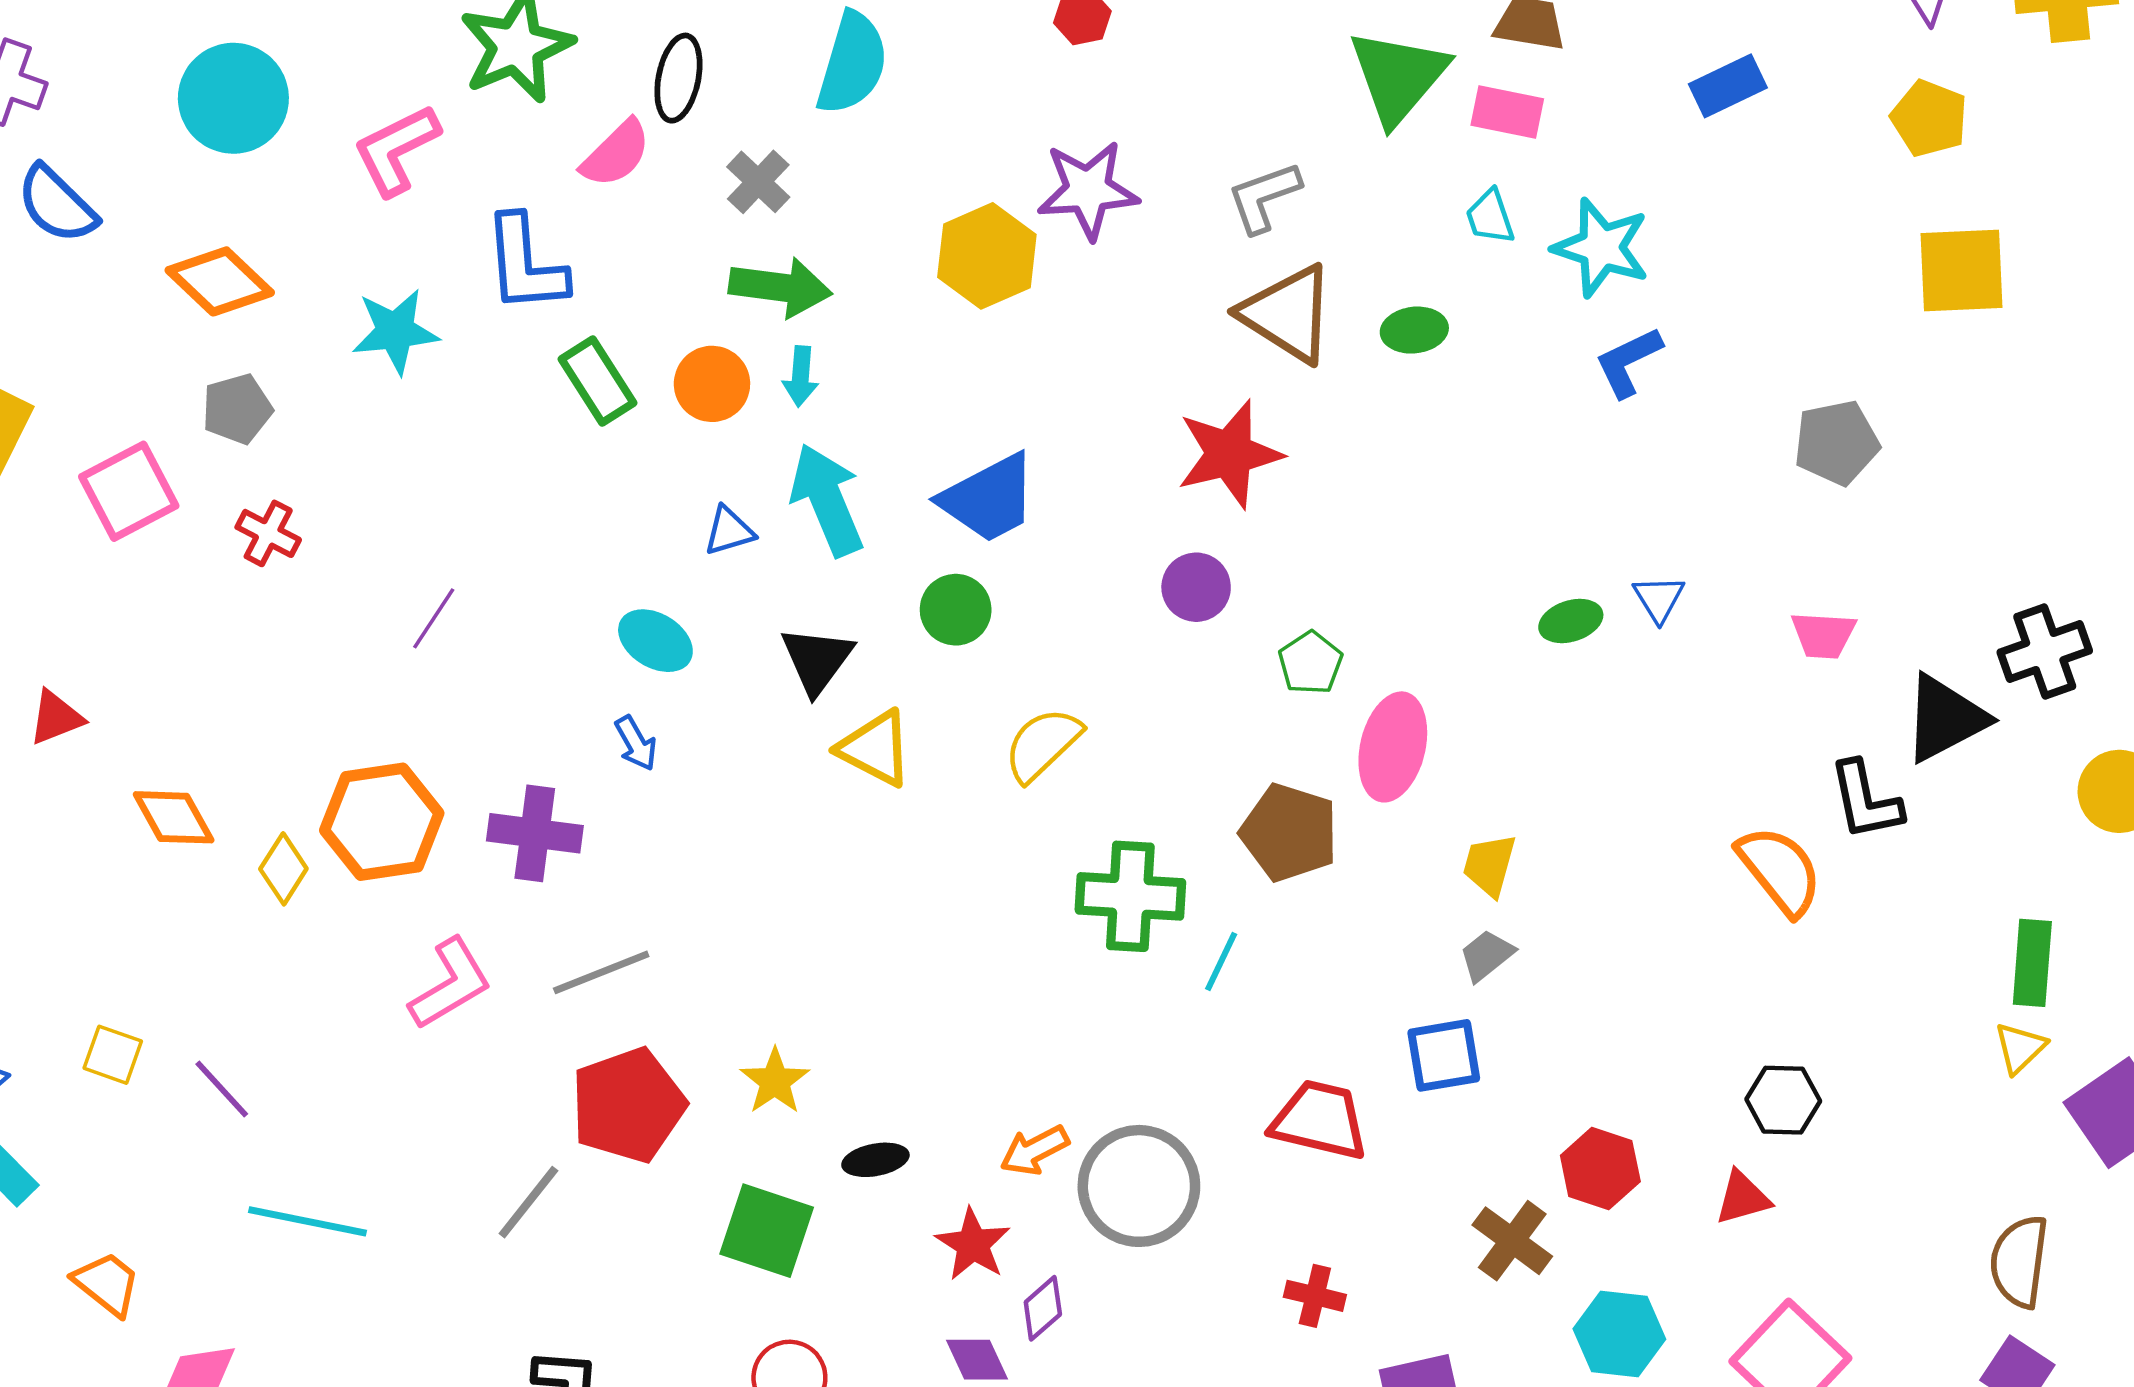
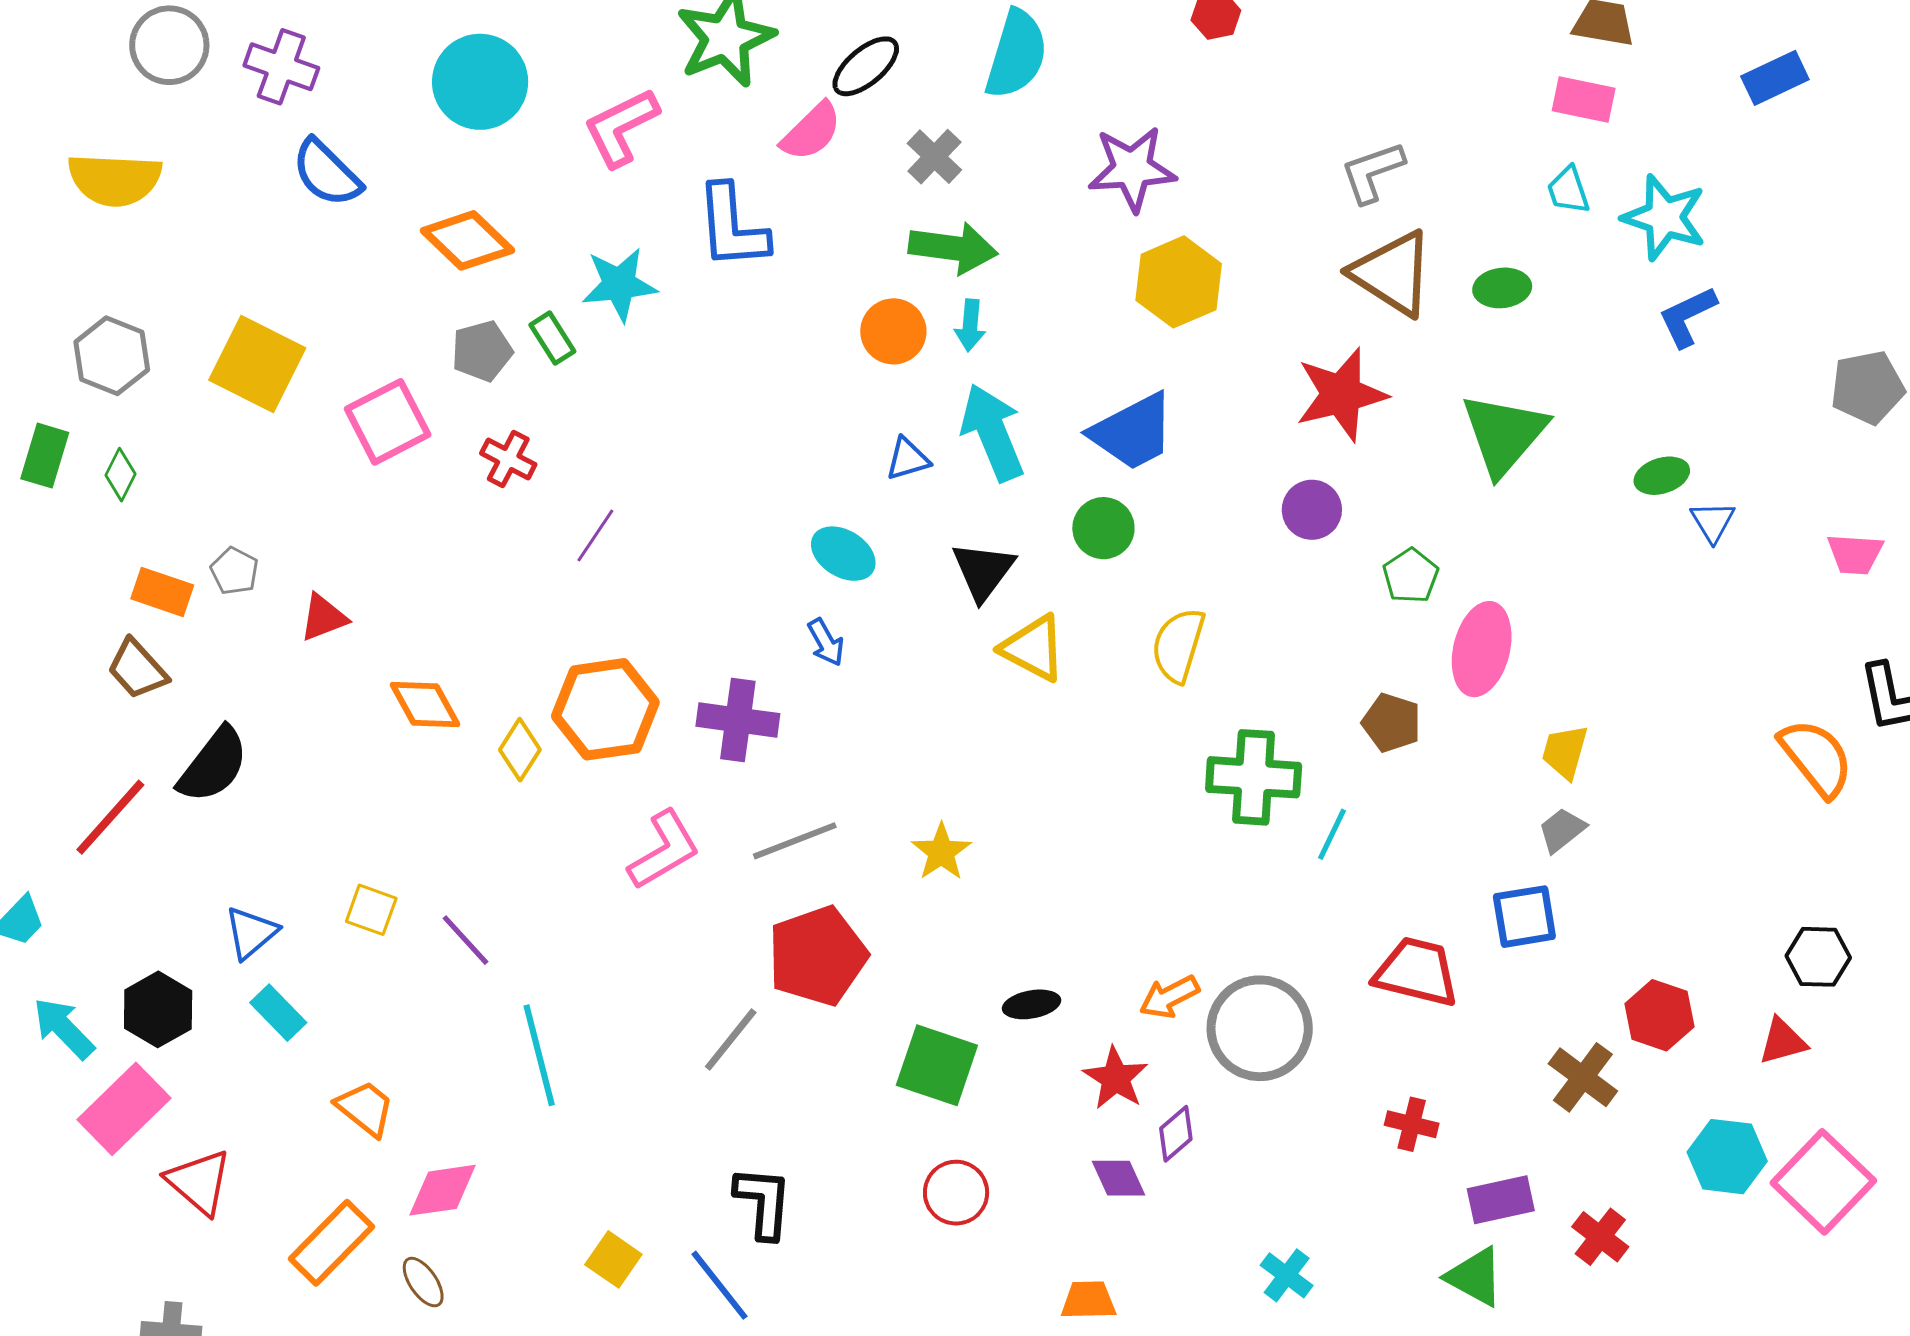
green triangle: (1398, 77) -> (1504, 434), moved
black ellipse: (678, 78) -> (866, 66), turned 38
purple star: (1088, 190) -> (1132, 169), moved
yellow hexagon: (987, 256) -> (1179, 282), moved
green rectangle: (597, 381) -> (552, 338), moved, size x0.7
purple line: (434, 618) -> (595, 536), moved
green ellipse: (1571, 621) -> (1662, 476), moved
yellow semicircle: (1043, 744) -> (1178, 645), turned -30
brown pentagon: (1289, 833) -> (1392, 723), size x0.7
yellow star: (775, 1081) -> (941, 852), moved
cyan line: (307, 1221) -> (539, 1055), turned 64
cyan hexagon: (1619, 1334) -> (1727, 1157), moved

